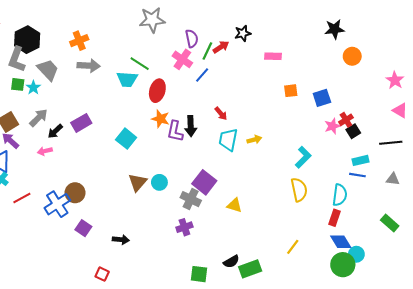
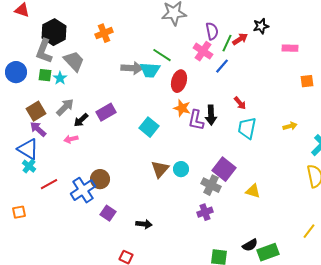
gray arrow: (89, 66) -> (132, 68), moved
yellow arrow: (254, 140) -> (290, 126), moved

